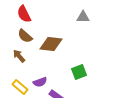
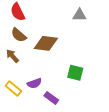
green square: (79, 72) -> (75, 73), turned 35

